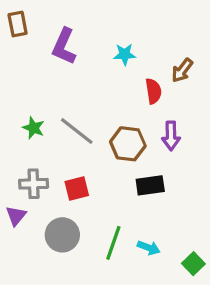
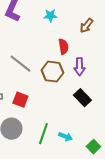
red semicircle: (153, 91) -> (63, 47), moved
black rectangle: (150, 185) -> (82, 98), moved, turned 54
red square: (77, 189) -> (20, 100), turned 35

